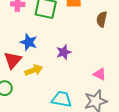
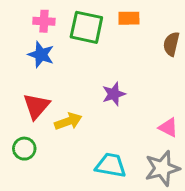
blue star: (29, 42) -> (41, 55), moved

